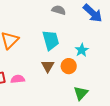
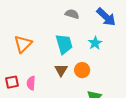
cyan star: (82, 50) -> (95, 43), moved
pink semicircle: (18, 79) -> (31, 83), turned -80

